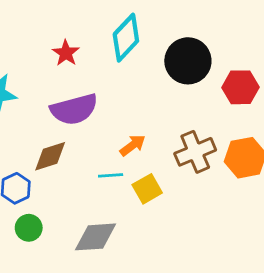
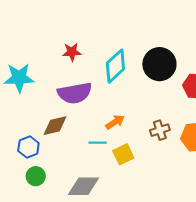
cyan diamond: (126, 38) -> (115, 66), moved
red star: (66, 53) -> (72, 52), turned 30
brown cross: (195, 152) -> (160, 130), size x0.7

